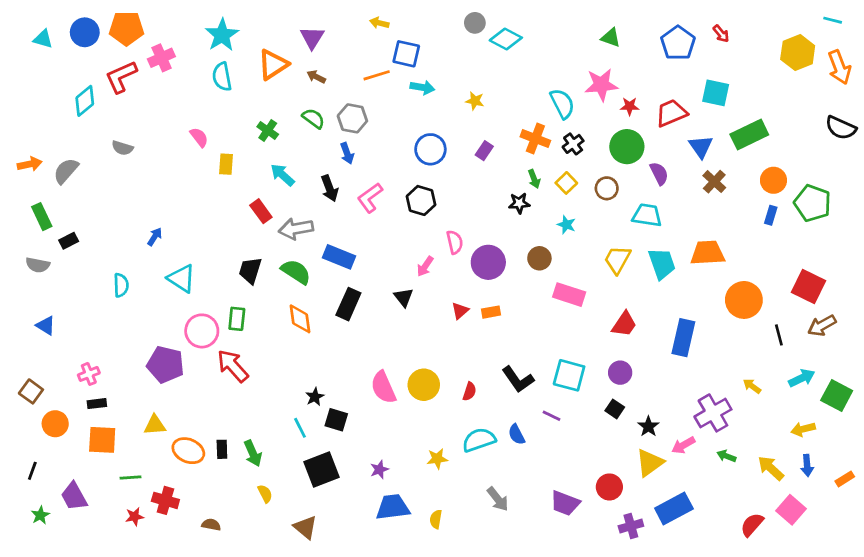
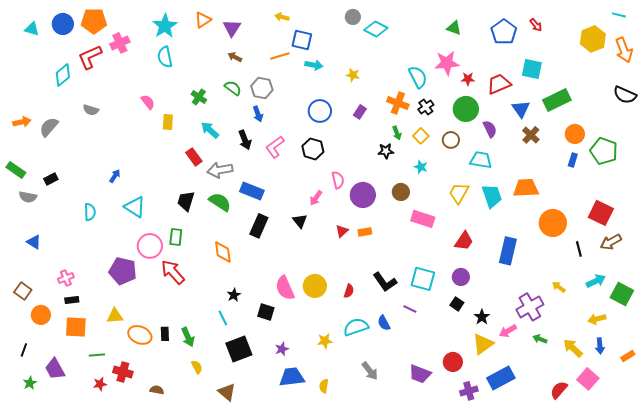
orange triangle: (273, 65) -> (203, 20), moved, size x0.7
green rectangle: (42, 217) -> (16, 170), moved, turned -30
orange diamond: (300, 319) -> (223, 252), moved
black square: (336, 420) -> (266, 312), moved

